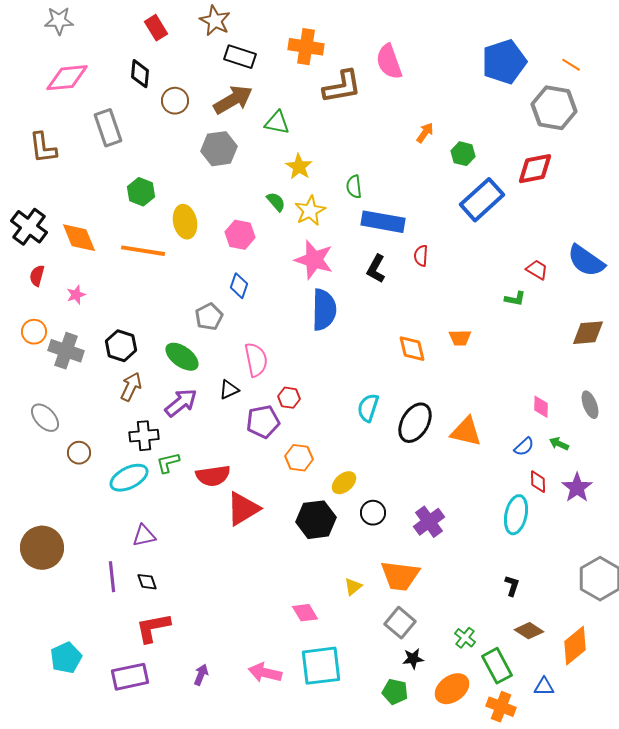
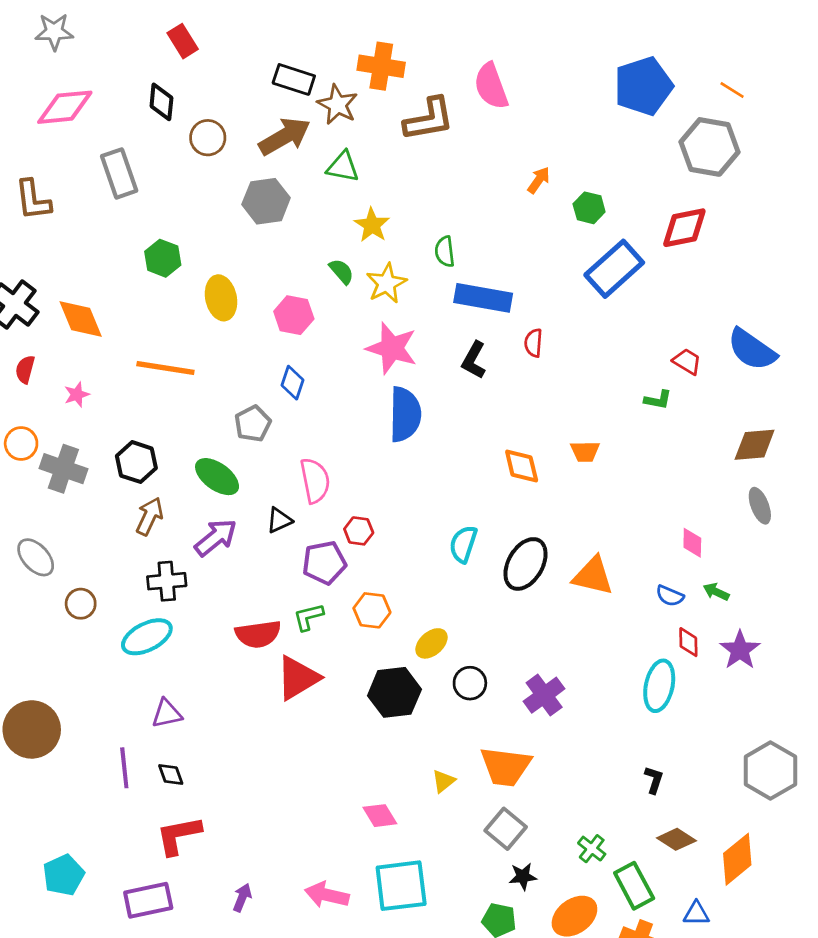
brown star: (215, 21) -> (338, 105), moved
orange line: (143, 251) -> (165, 368), moved
gray ellipse: (590, 405) -> (760, 506), moved
blue semicircle: (524, 447) -> (670, 596), turned 65
green L-shape: (168, 463) -> (308, 617), moved

